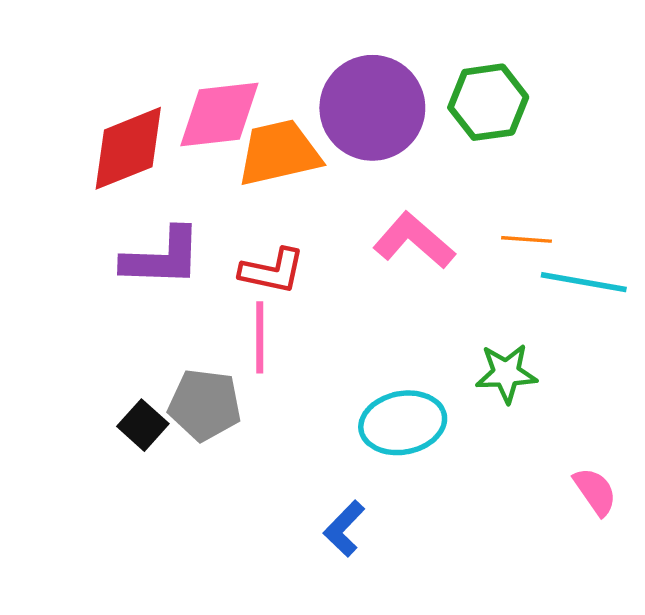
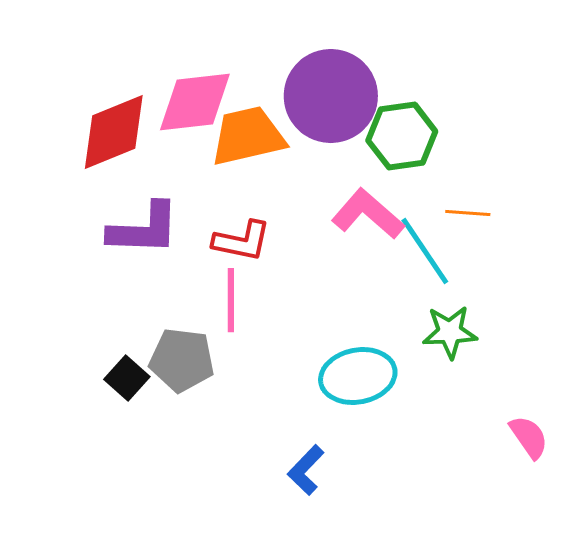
green hexagon: (488, 102) -> (402, 136), moved
cyan line: (584, 282) -> (425, 251), moved, turned 46

